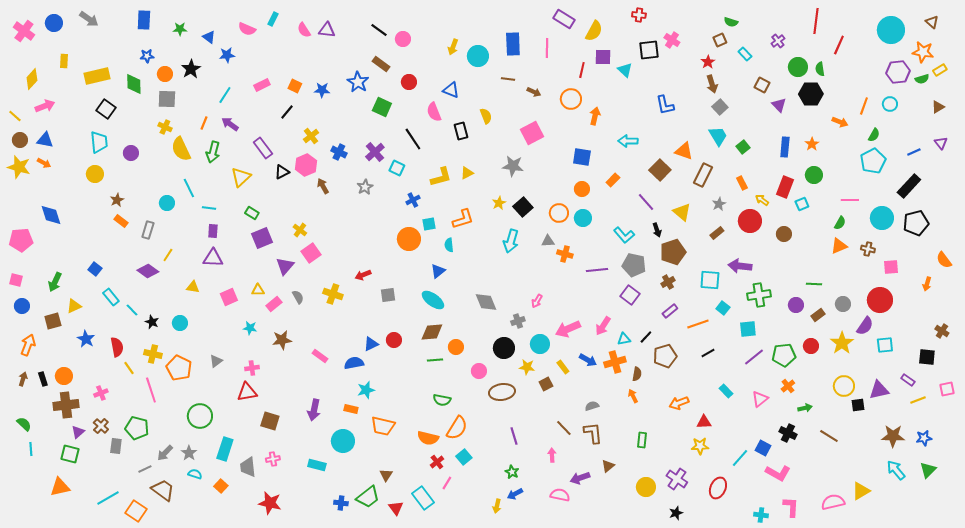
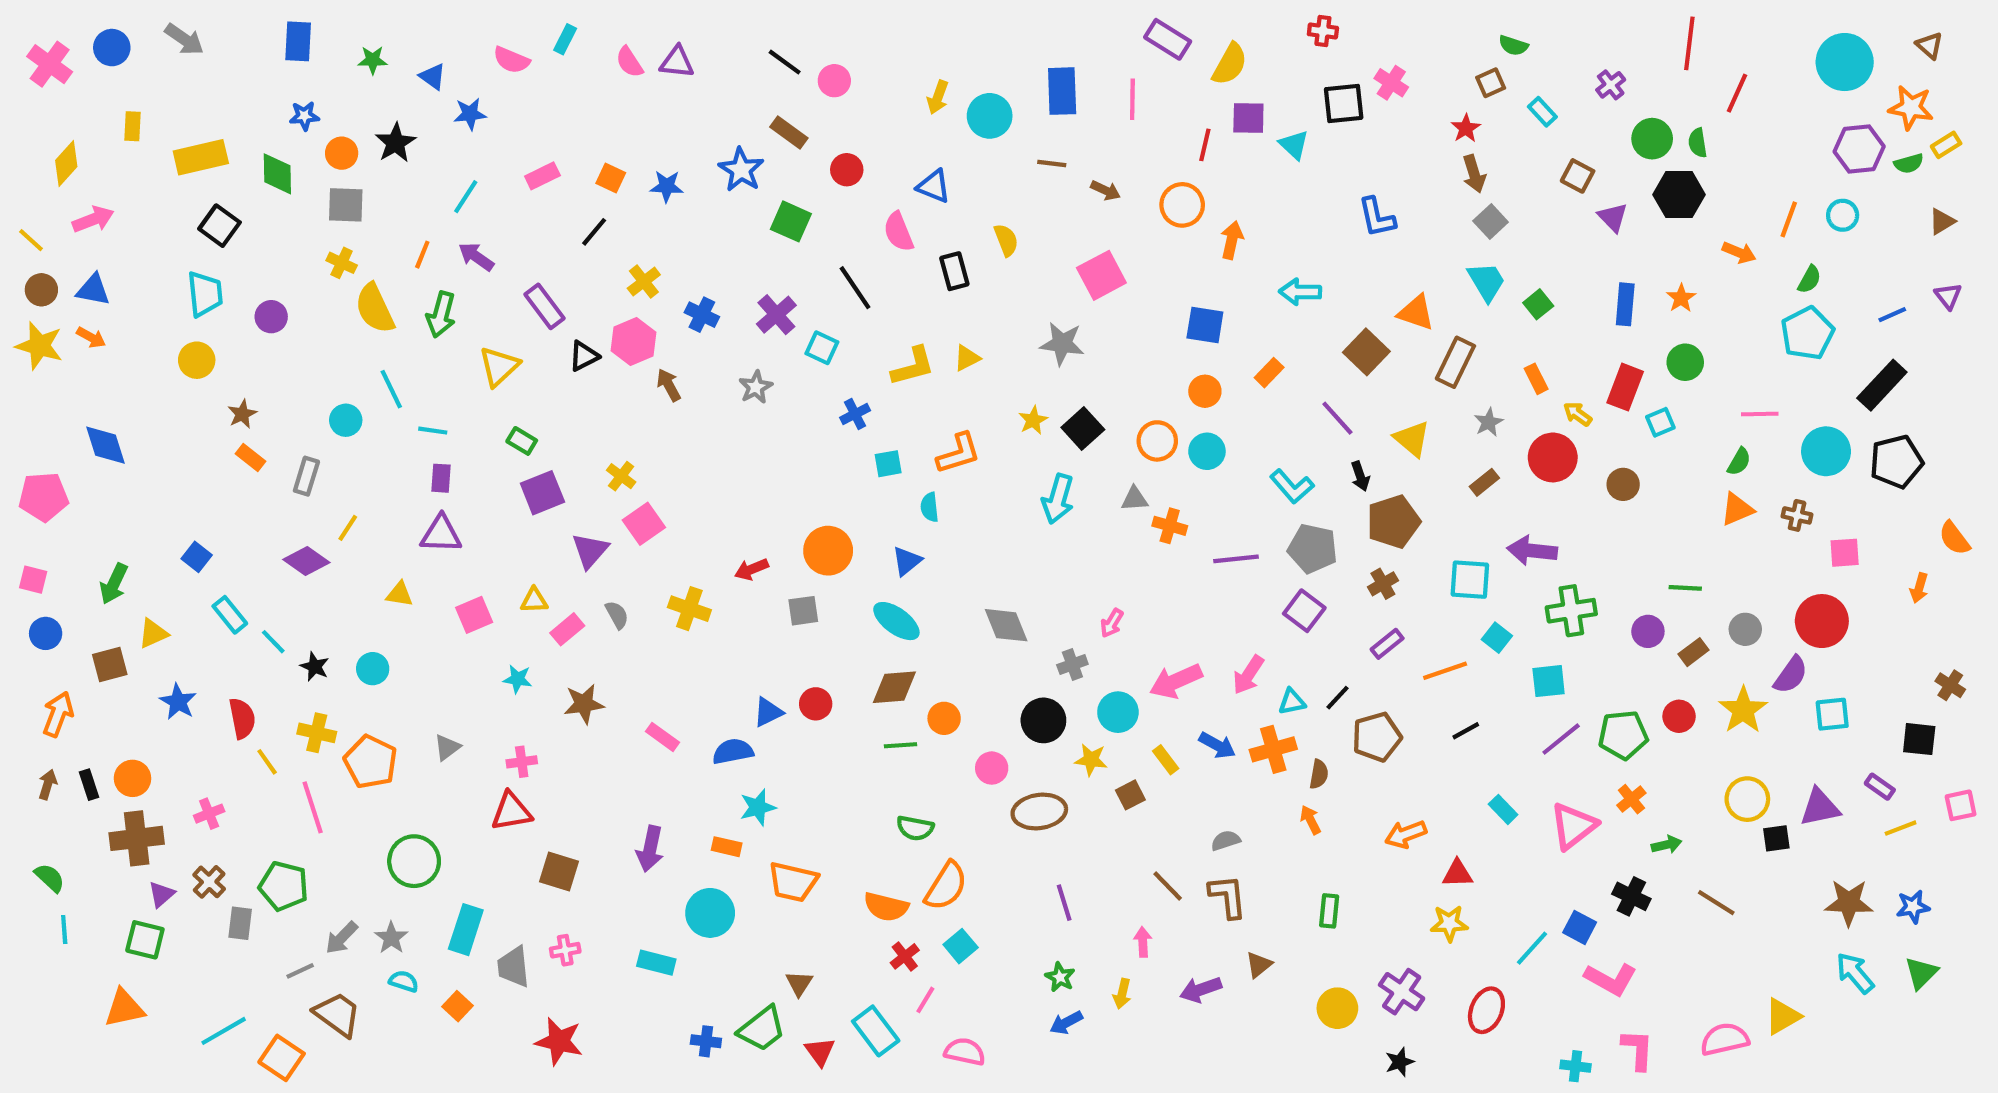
orange circle: (409, 239) -> (828, 551), moved
pink triangle: (760, 399) -> (1573, 826), size x1.4
pink semicircle: (560, 495) -> (965, 1052), moved
yellow arrow: (497, 506) -> (1122, 994), moved

